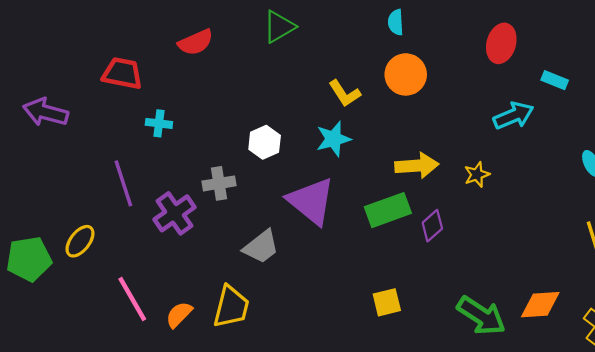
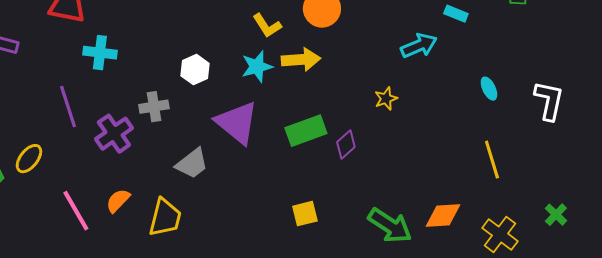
cyan cross: (159, 123) -> (100, 53), size x1.4
yellow arrow: (417, 166) -> (301, 60), moved
orange semicircle: (179, 315) -> (118, 201), moved

